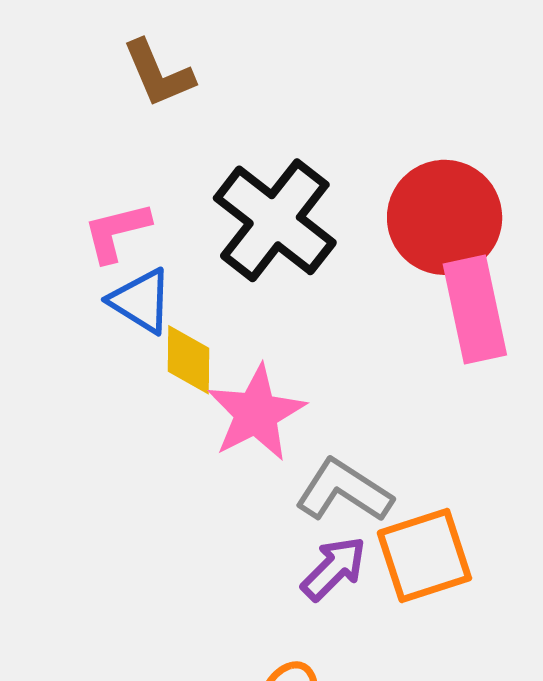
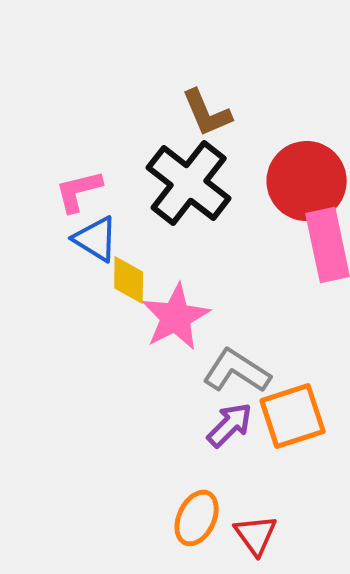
brown L-shape: (158, 74) -> (207, 113), moved

